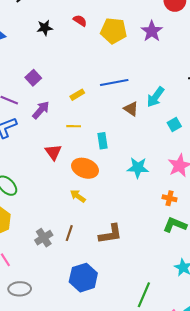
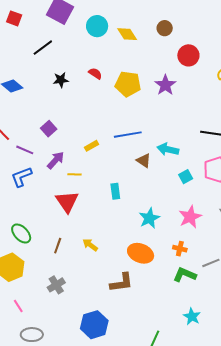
cyan arrow: (156, 97) -> (168, 149), turned 65
yellow line: (74, 126) -> (75, 174), moved
red triangle: (53, 152) -> (67, 202), size x1.4
orange ellipse: (85, 168) -> (141, 253), moved
cyan star: (138, 168) -> (149, 218), turned -30
brown line: (69, 233) -> (58, 246), moved

